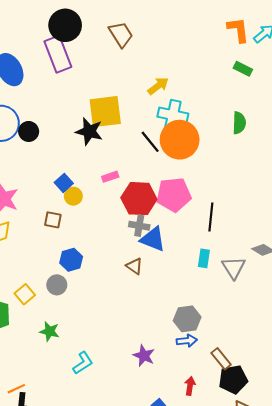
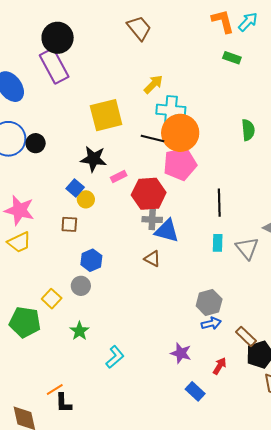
brown trapezoid: (121, 34) -> (139, 28), moved
green semicircle: (239, 123) -> (248, 130), moved
black star: (89, 131) -> (94, 159), moved
black line: (150, 142) -> (152, 138), turned -30
pink pentagon: (174, 195) -> (180, 164), moved
green star: (49, 331) -> (79, 331), turned 30
purple star: (144, 356) -> (181, 353), moved
red arrow: (190, 386) -> (220, 366), turned 30

